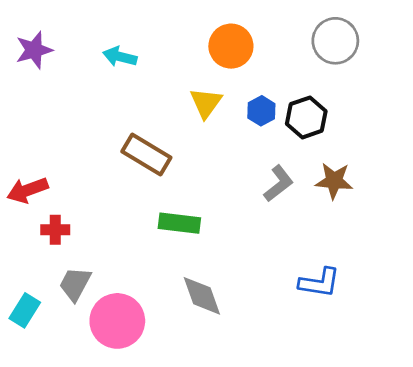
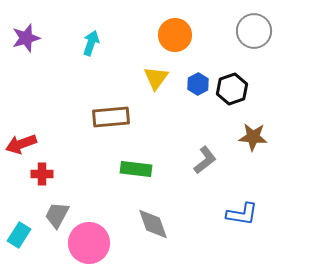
cyan arrow: (120, 57) -> (91, 43), turned 95
brown rectangle: (146, 154) -> (111, 117), turned -36
gray L-shape: (279, 184) -> (205, 160), moved

